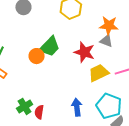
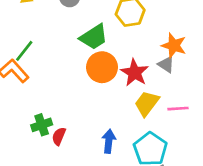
green trapezoid: (50, 47) -> (94, 37), moved
orange circle: (37, 56) -> (102, 67), moved, size x1.5
yellow trapezoid: (99, 73) -> (147, 103), turned -40

